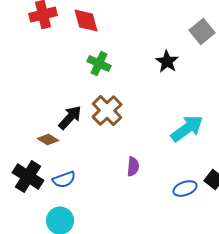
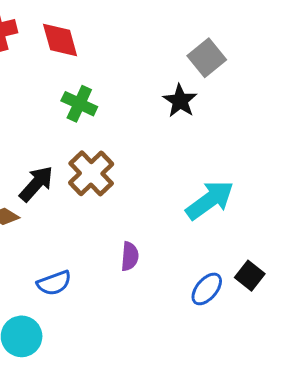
gray square: (202, 32) -> (207, 58), moved
blue semicircle: (64, 180) -> (54, 283), moved
blue ellipse: (185, 189) -> (207, 289), turned -30

